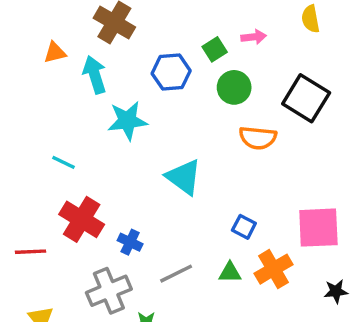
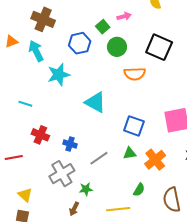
red cross: (82, 219) -> (40, 135), size x0.7
blue square: (244, 227) -> (134, 126), size x1.5
orange cross: (274, 269) -> (155, 160), moved

